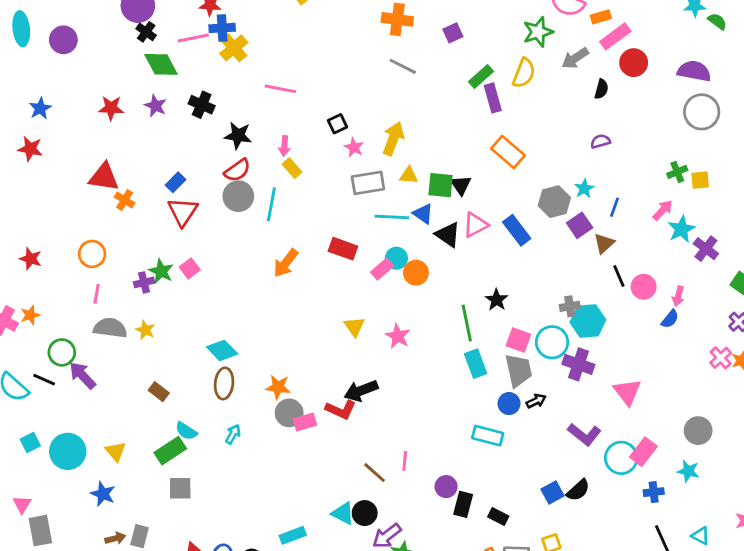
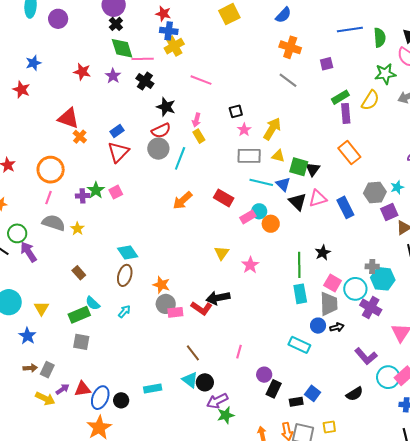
pink line: (193, 38) -> (143, 59), moved
orange circle: (92, 254) -> (51, 170), size x1.4
brown line: (375, 473) -> (193, 353), moved
blue square: (553, 493) -> (313, 393), moved, turned -35
black rectangle: (498, 516) -> (296, 402), turned -48

